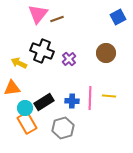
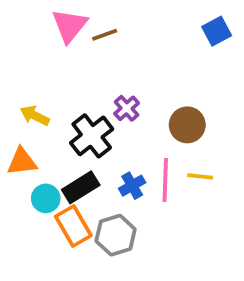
black cross: (42, 51) -> (92, 136), moved, turned 30
brown circle: (106, 53) -> (187, 125), moved
blue cross: (72, 101) -> (132, 186), turned -32
orange rectangle: (27, 123) -> (73, 226), moved

